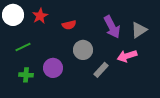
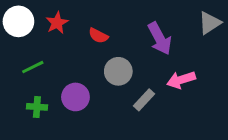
red semicircle: (69, 25) -> (98, 36), turned 40
gray triangle: (139, 30) -> (210, 23), moved

